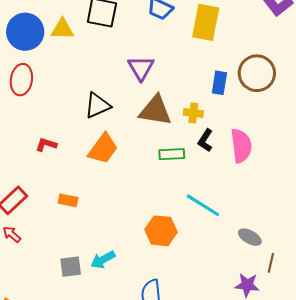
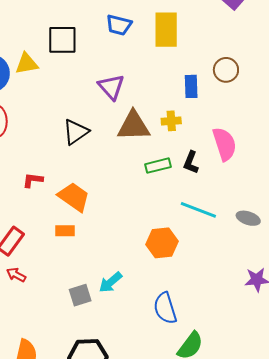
brown circle: (257, 73) -> (226, 70), size x0.7
black L-shape: (205, 140) -> (191, 162), moved
orange trapezoid: (103, 149) -> (74, 197), moved, turned -80
gray ellipse: (250, 237) -> (248, 218), moved

